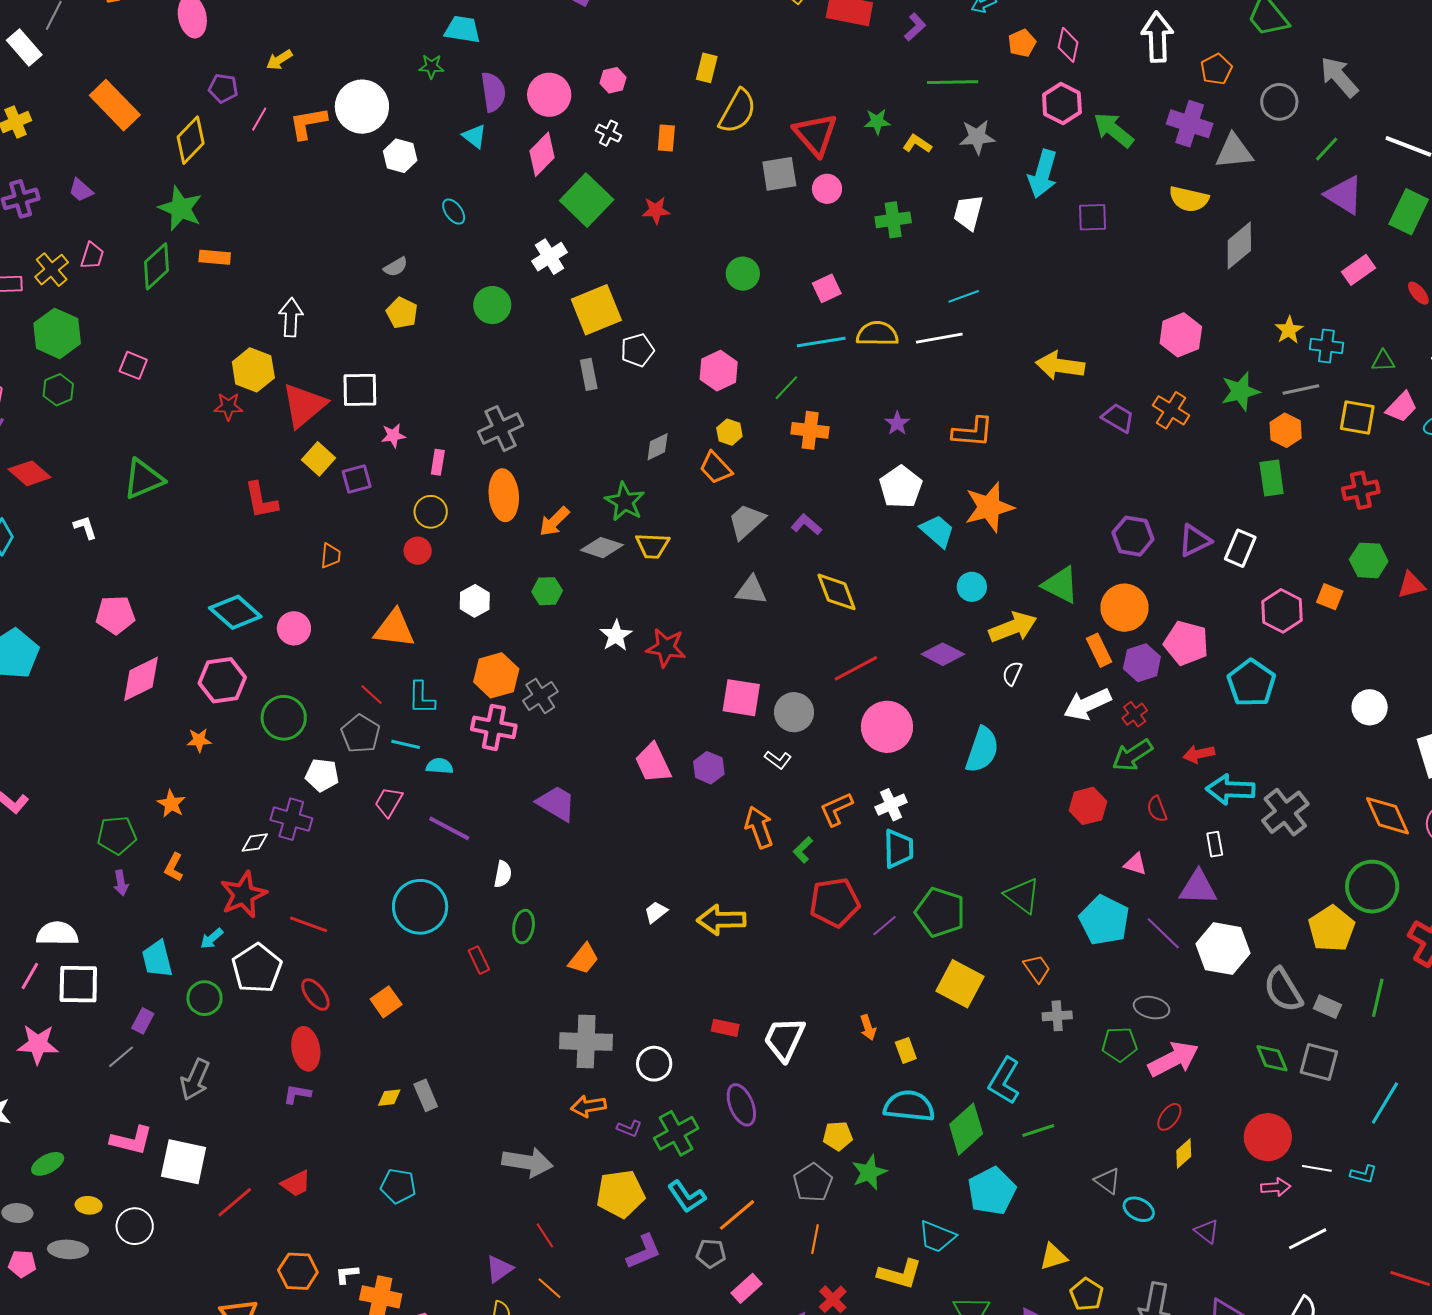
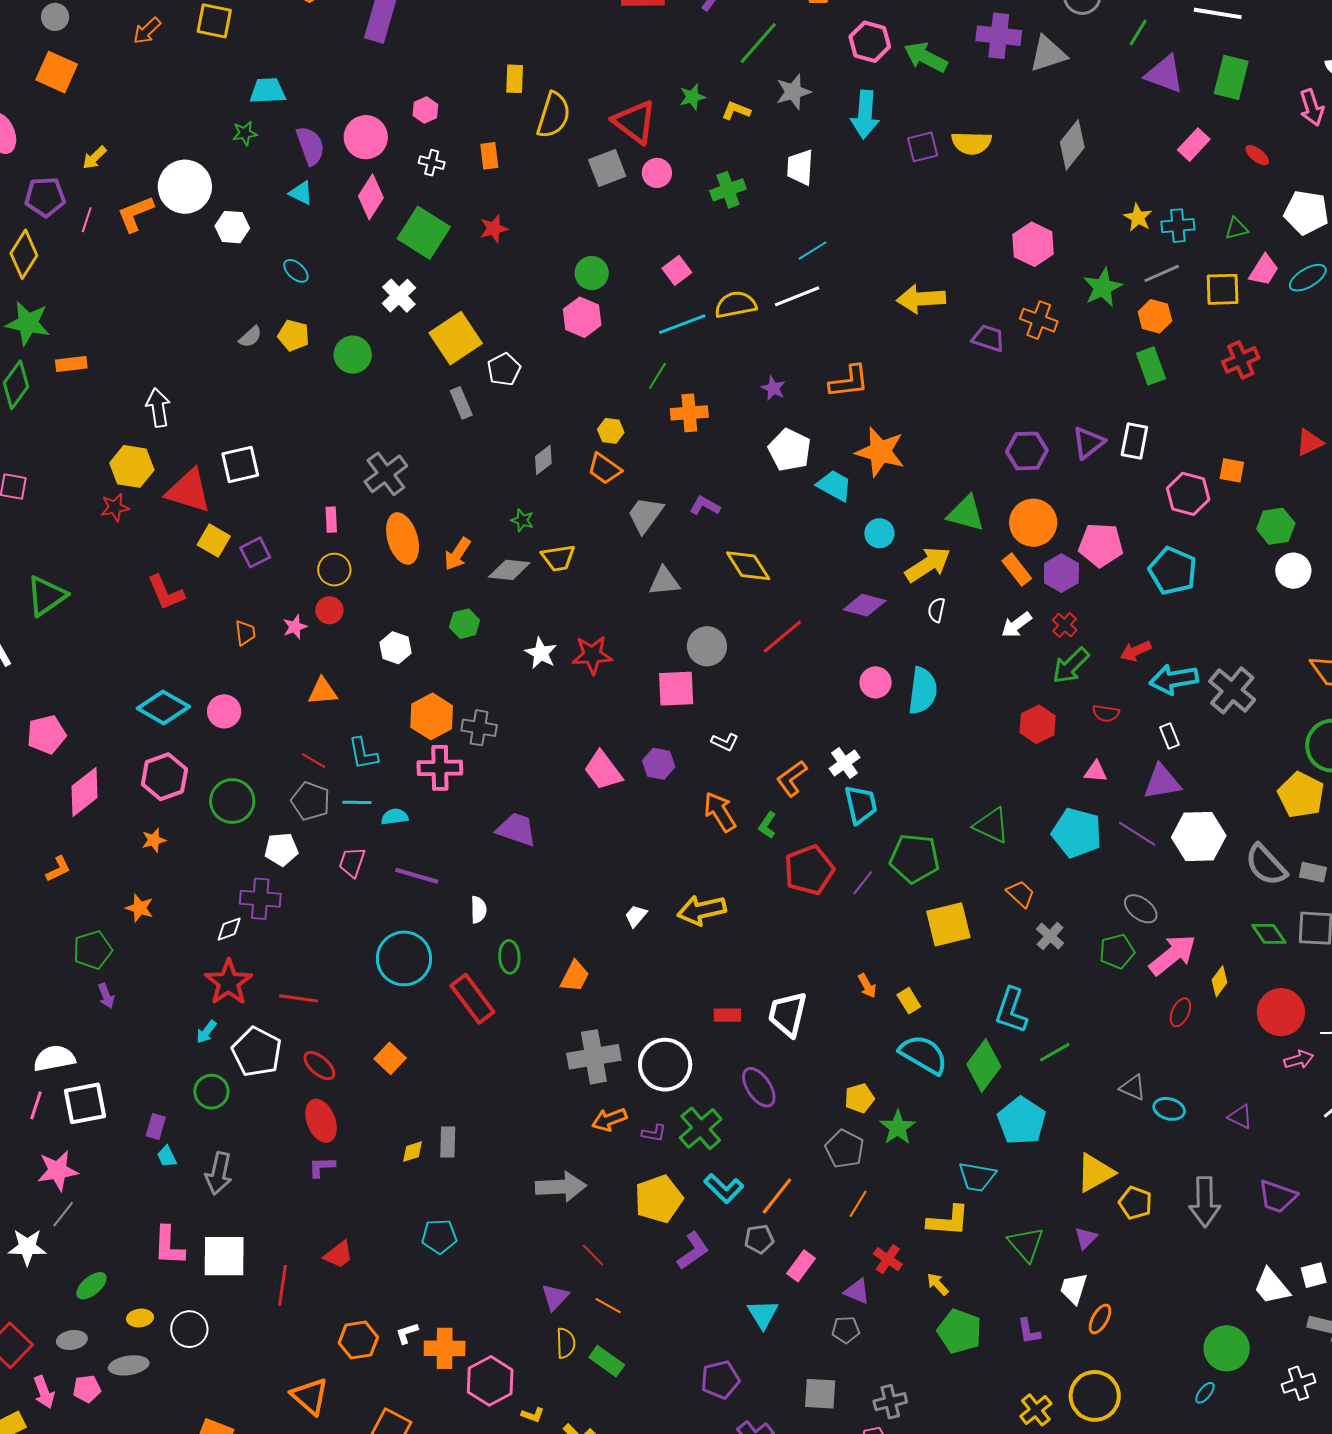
green line: (953, 82) -> (758, 43), turned -36
purple pentagon: (223, 88) -> (45, 197), size x1.4
yellow semicircle: (1189, 199) -> (971, 143), moved
yellow pentagon: (402, 313) -> (293, 335), moved
pink hexagon: (719, 371) -> (582, 317), moved
red triangle: (304, 405) -> (189, 491), turned -51
pink star: (393, 436) -> (295, 627), moved
green star: (625, 502) -> (522, 520), size x0.6
orange star: (989, 507) -> (880, 452), turned -30
green hexagon: (1369, 560) -> (1276, 526), moved
orange triangle: (394, 629) -> (323, 691), size x0.7
gray cross: (540, 696) -> (479, 728), turned -36
white arrow: (1087, 704) -> (1016, 625), size x0.7
gray circle: (794, 712) -> (707, 646), moved
pink circle: (887, 727) -> (876, 682), moved, size x0.6
red semicircle: (1157, 809) -> (1106, 713), turned -48
orange L-shape: (174, 867) -> (58, 869), moved, turned -132
cyan trapezoid: (157, 959) -> (167, 1156), moved, size x0.6
red rectangle: (479, 960) -> (472, 999), size x1.8
yellow square: (960, 984) -> (948, 924), turned -30
gray ellipse: (1152, 1008) -> (1141, 909), turned 36
gray cross: (1057, 1016) -> (1050, 936), turned -32
gray line: (121, 1057) -> (63, 1214), moved
white circle: (654, 1064) -> (665, 1065), size x1.5
gray rectangle: (426, 1095) -> (448, 1142), turned 36
cyan semicircle: (909, 1106) -> (923, 1054), turned 36
pink L-shape: (131, 1140) -> (169, 1246), turned 90
yellow diamond: (1184, 1154) -> (1219, 981), moved
red line: (235, 1202) -> (282, 1285), turned -30
orange line: (815, 1239) -> (858, 1204), turned 32
yellow triangle: (1053, 1257) -> (1095, 1173), size x1.4

